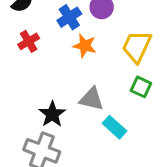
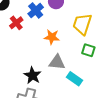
red cross: (29, 41) -> (16, 23), moved
orange star: (85, 46) -> (52, 37), moved

